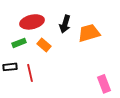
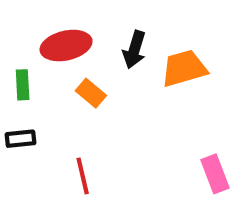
green rectangle: (19, 43) -> (23, 85), moved, turned -72
red line: (30, 73) -> (83, 176), moved

